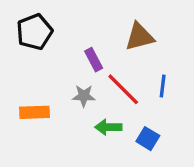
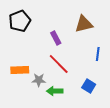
red line: (123, 89) -> (59, 64), moved
gray star: (84, 96) -> (39, 80), moved
green arrow: (108, 127) -> (55, 91), moved

